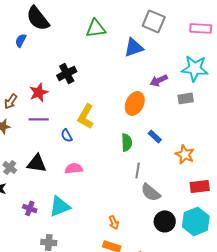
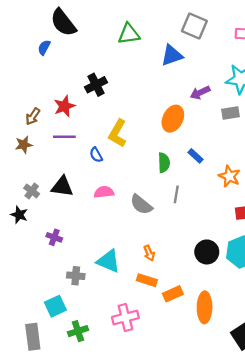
gray semicircle: (151, 192) -> (141, 205), moved
cyan triangle: (60, 206) -> (108, 261), moved, turned 45

